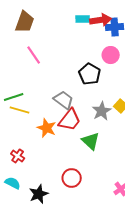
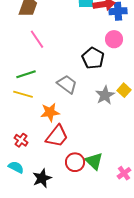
green line: (14, 97) -> (26, 74), moved
red trapezoid: (70, 120) -> (57, 136), moved
orange star: (47, 128) -> (50, 112), turned -30
green triangle: (91, 141) -> (94, 161), moved

